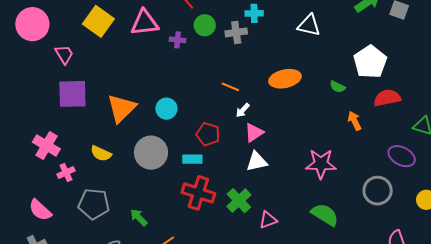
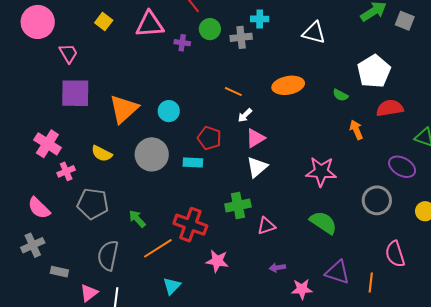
yellow square: (98, 21) -> (104, 21), size x0.6
white triangle: (257, 161) -> (257, 167), turned -30
red cross: (198, 193) -> (190, 225), moved
green cross: (239, 201) -> (238, 205), turned 30

